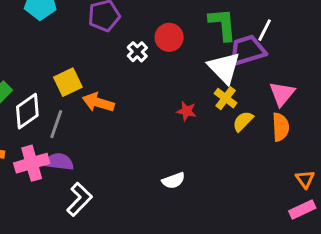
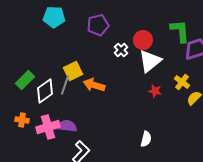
white triangle: (224, 68) -> (150, 61), moved, turned 35
gray line: (56, 124) -> (65, 85), moved
white semicircle: (173, 181) -> (146, 139), turned -56

